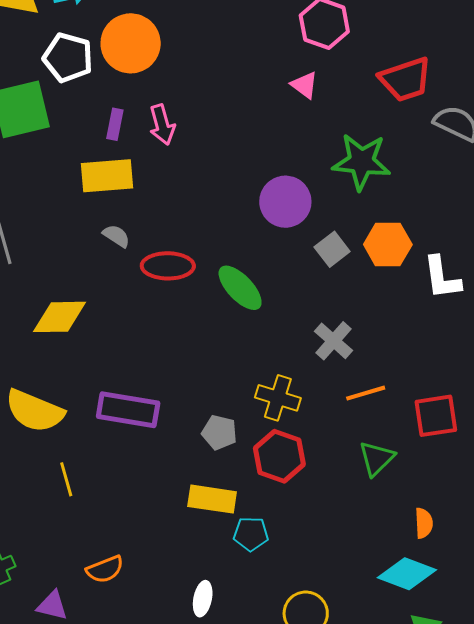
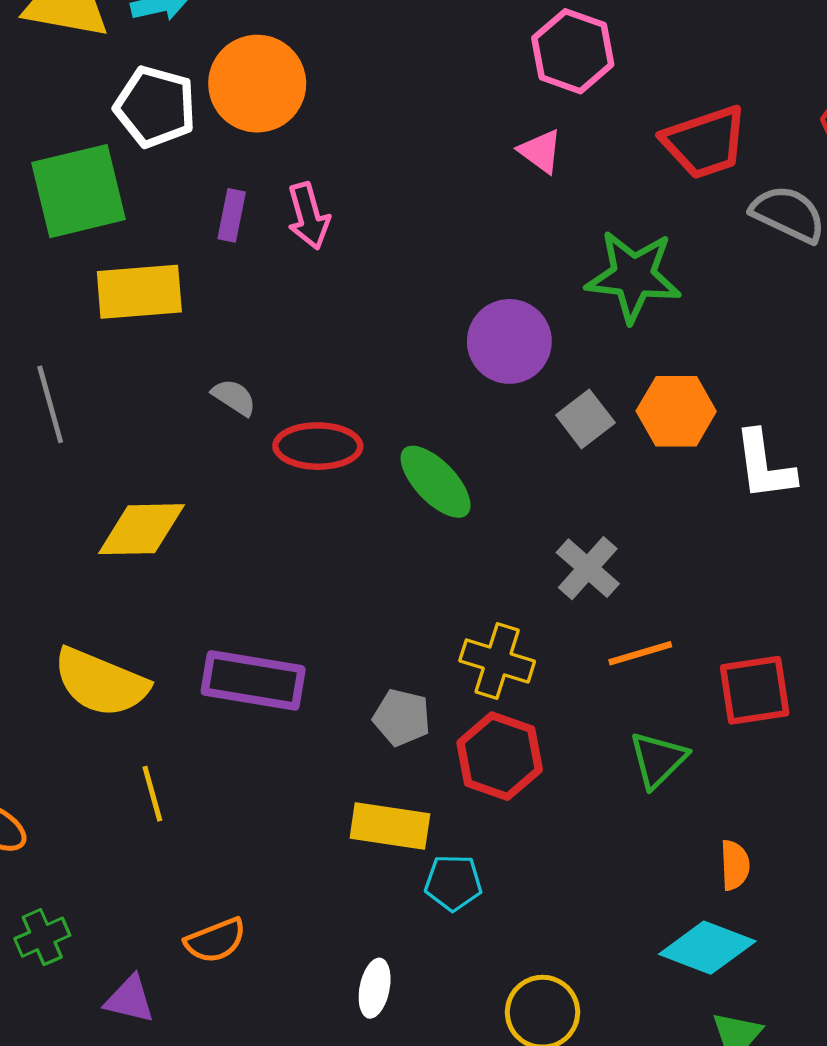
yellow rectangle: (107, 176) -> (139, 292), moved

